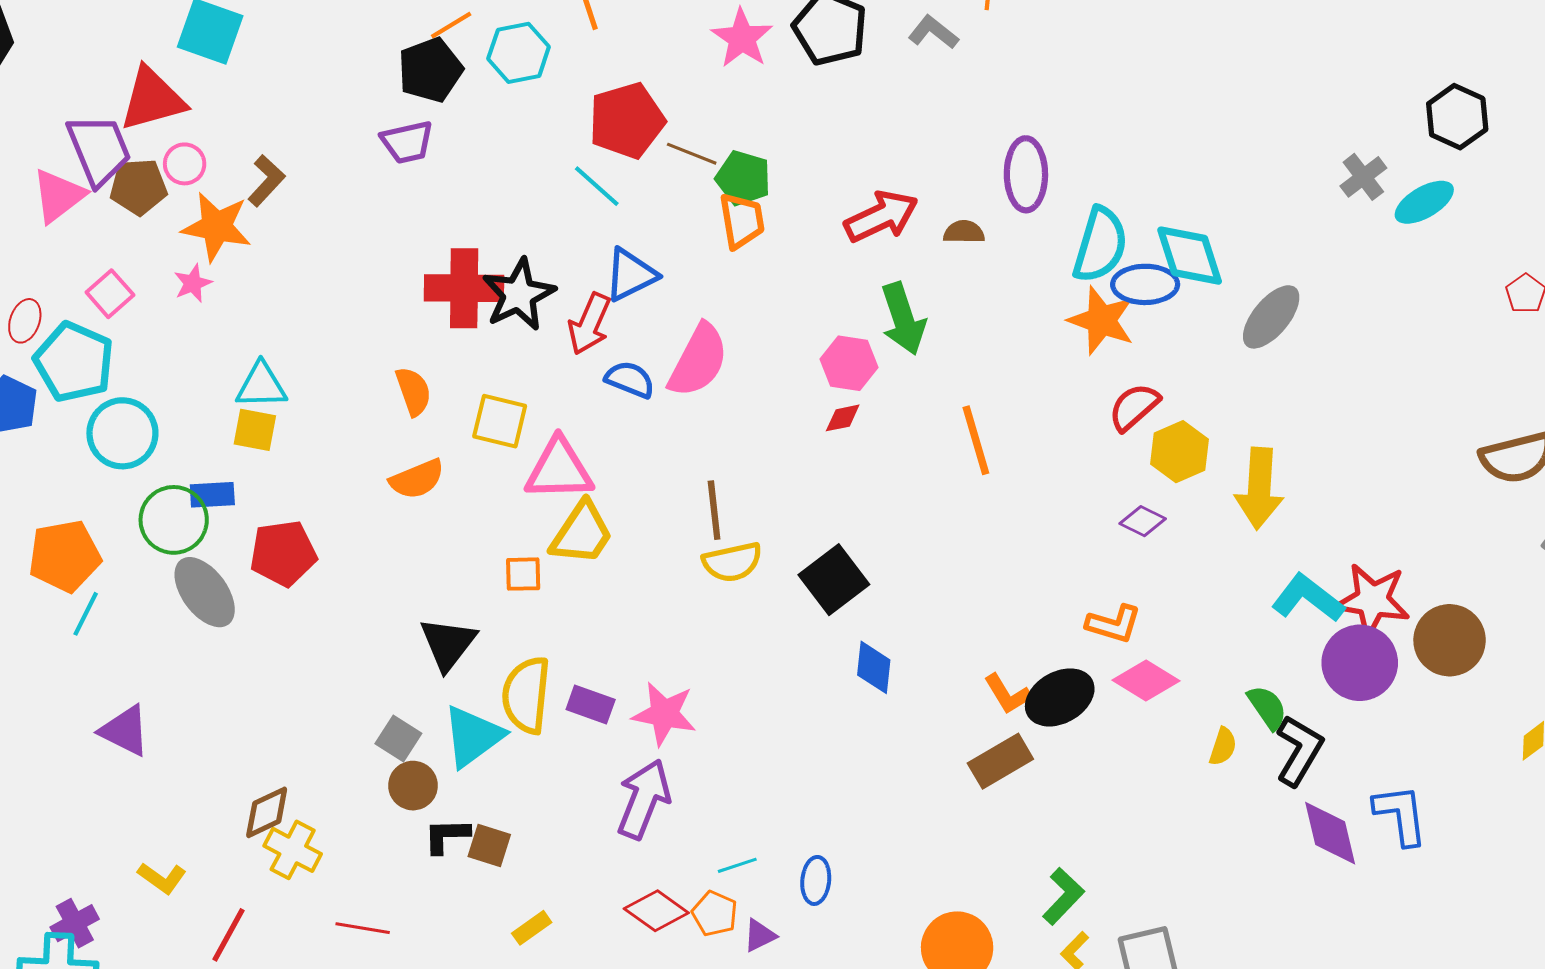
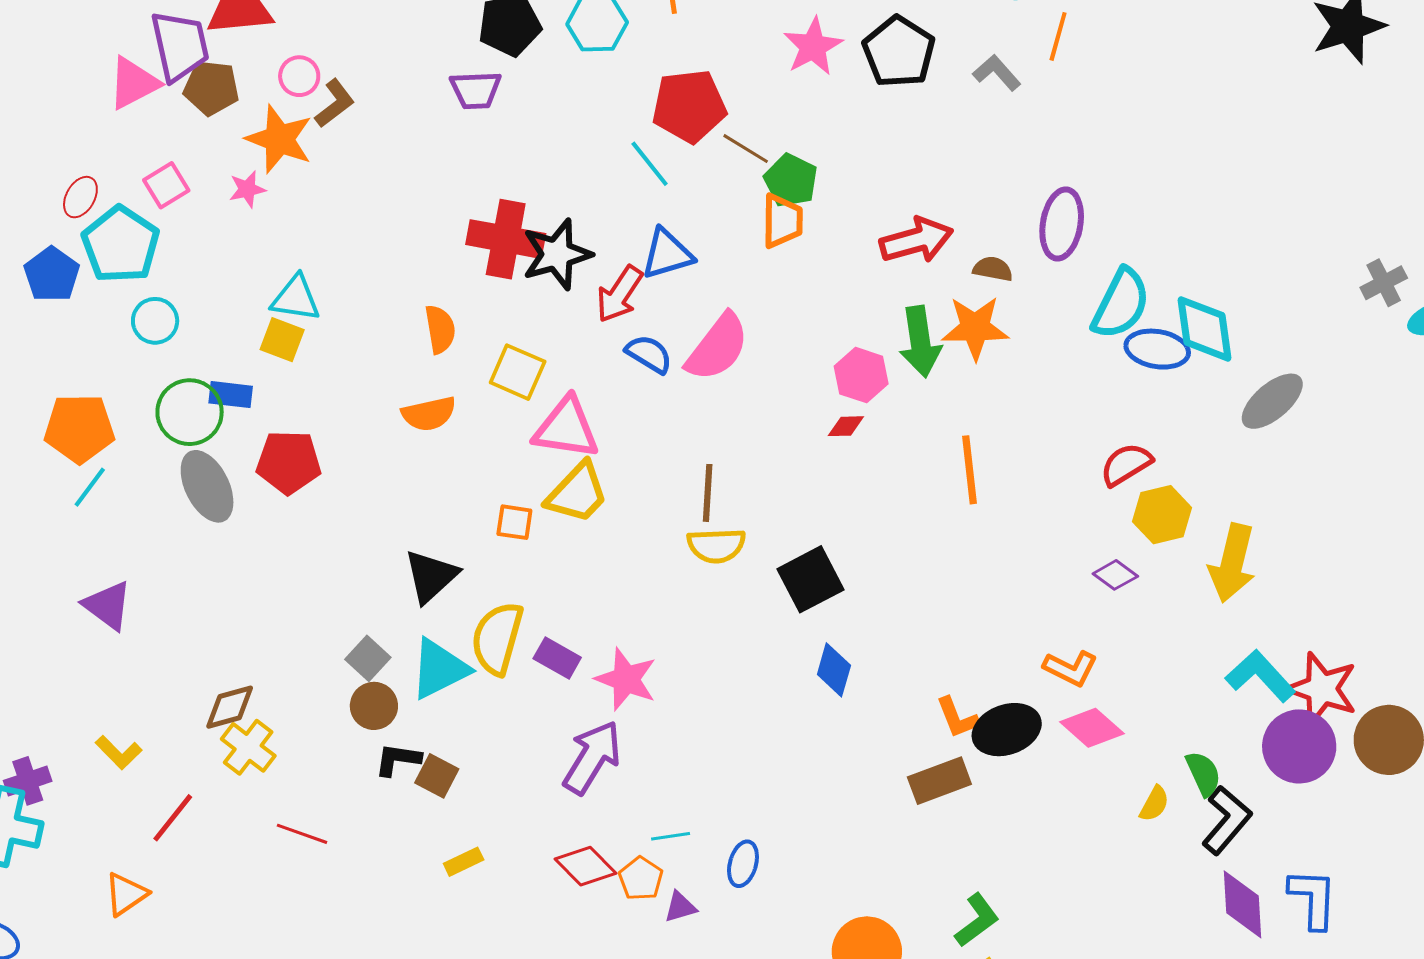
pink circle: (185, 164) -> (299, 76), moved
orange star: (1101, 320) -> (975, 328), moved, turned -30
cyan circle: (122, 433) -> (155, 321), size x0.7

